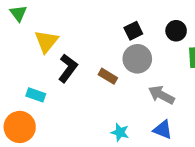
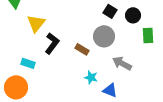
black square: (133, 31) -> (110, 11), moved, turned -32
blue triangle: (163, 130) -> (110, 90), moved
cyan star: (120, 132) -> (91, 77), moved

